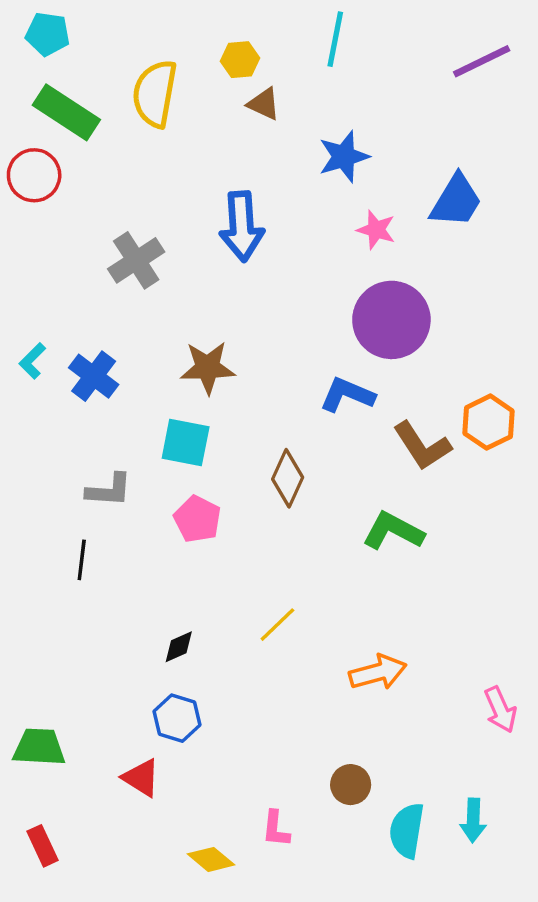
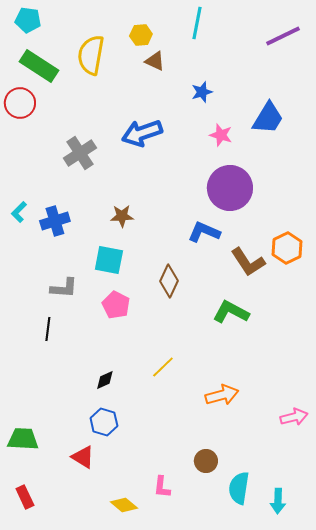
blue star: (344, 157) -> (202, 92), size x0.7
blue arrow: (242, 226) -> (142, 133), turned 75
brown star: (208, 368) -> (122, 216), size x0.7
blue cross: (94, 376) -> (55, 221), turned 36
pink arrow: (500, 710) -> (294, 417), turned -80
cyan arrow: (473, 820) -> (278, 501), moved

